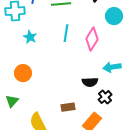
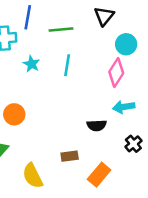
cyan star: (30, 37) -> (31, 64), moved
pink diamond: (92, 39) -> (116, 73), moved
black cross: (105, 97) -> (133, 144), moved

